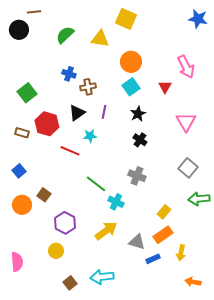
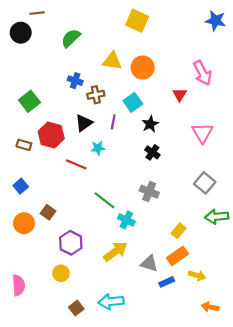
yellow triangle: (100, 39) -> (112, 61), moved
cyan square: (131, 87) -> (133, 102), moved
yellow arrow: (181, 253) -> (197, 275), turned -84

